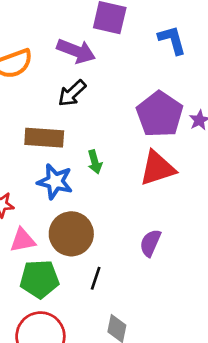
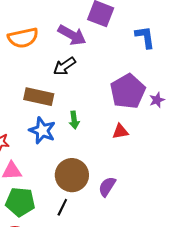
red triangle: (157, 168) -> (120, 131), size x0.6
brown circle: (71, 234) -> (72, 175), moved

